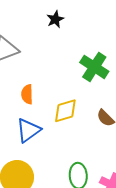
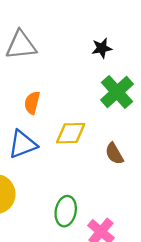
black star: (55, 19) -> (102, 48), moved

